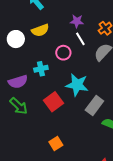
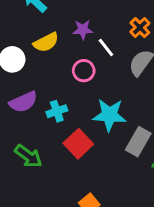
purple star: (77, 21) -> (83, 30), moved
cyan cross: (41, 69) -> (57, 111), moved
purple semicircle: (18, 82) -> (23, 102), moved

